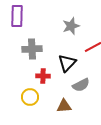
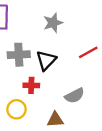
gray star: (71, 26) -> (53, 23), moved
black triangle: (67, 63) -> (46, 60), moved

